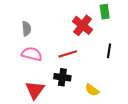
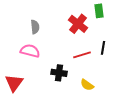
gray semicircle: (26, 29) -> (35, 27), moved
red line: (68, 54) -> (82, 55), moved
red triangle: (35, 90) -> (14, 83), moved

